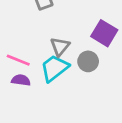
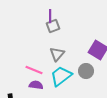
gray triangle: (60, 47) -> (57, 54), moved

